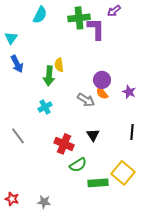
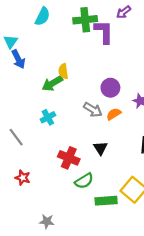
blue arrow: (17, 64) -> (18, 59), moved
green arrow: (49, 76) -> (52, 83), turned 54
orange semicircle: (102, 93) -> (114, 114), moved, turned 96
gray line: (18, 136) -> (16, 137), moved
red star: (12, 199) -> (23, 178), moved

